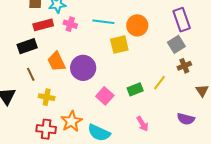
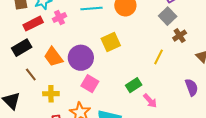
pink cross: (70, 24) -> (59, 17), turned -32
yellow square: (119, 45) -> (111, 42), moved
green rectangle: (135, 89) -> (134, 85), moved
pink square: (105, 96) -> (90, 84), moved
purple semicircle: (186, 119) -> (192, 87), turned -114

